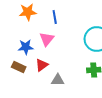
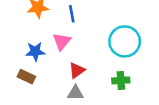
red triangle: (42, 65) -> (77, 70), moved

